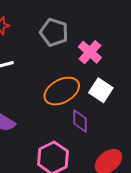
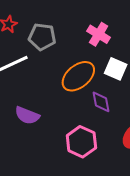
gray pentagon: (54, 32) -> (42, 37), moved

